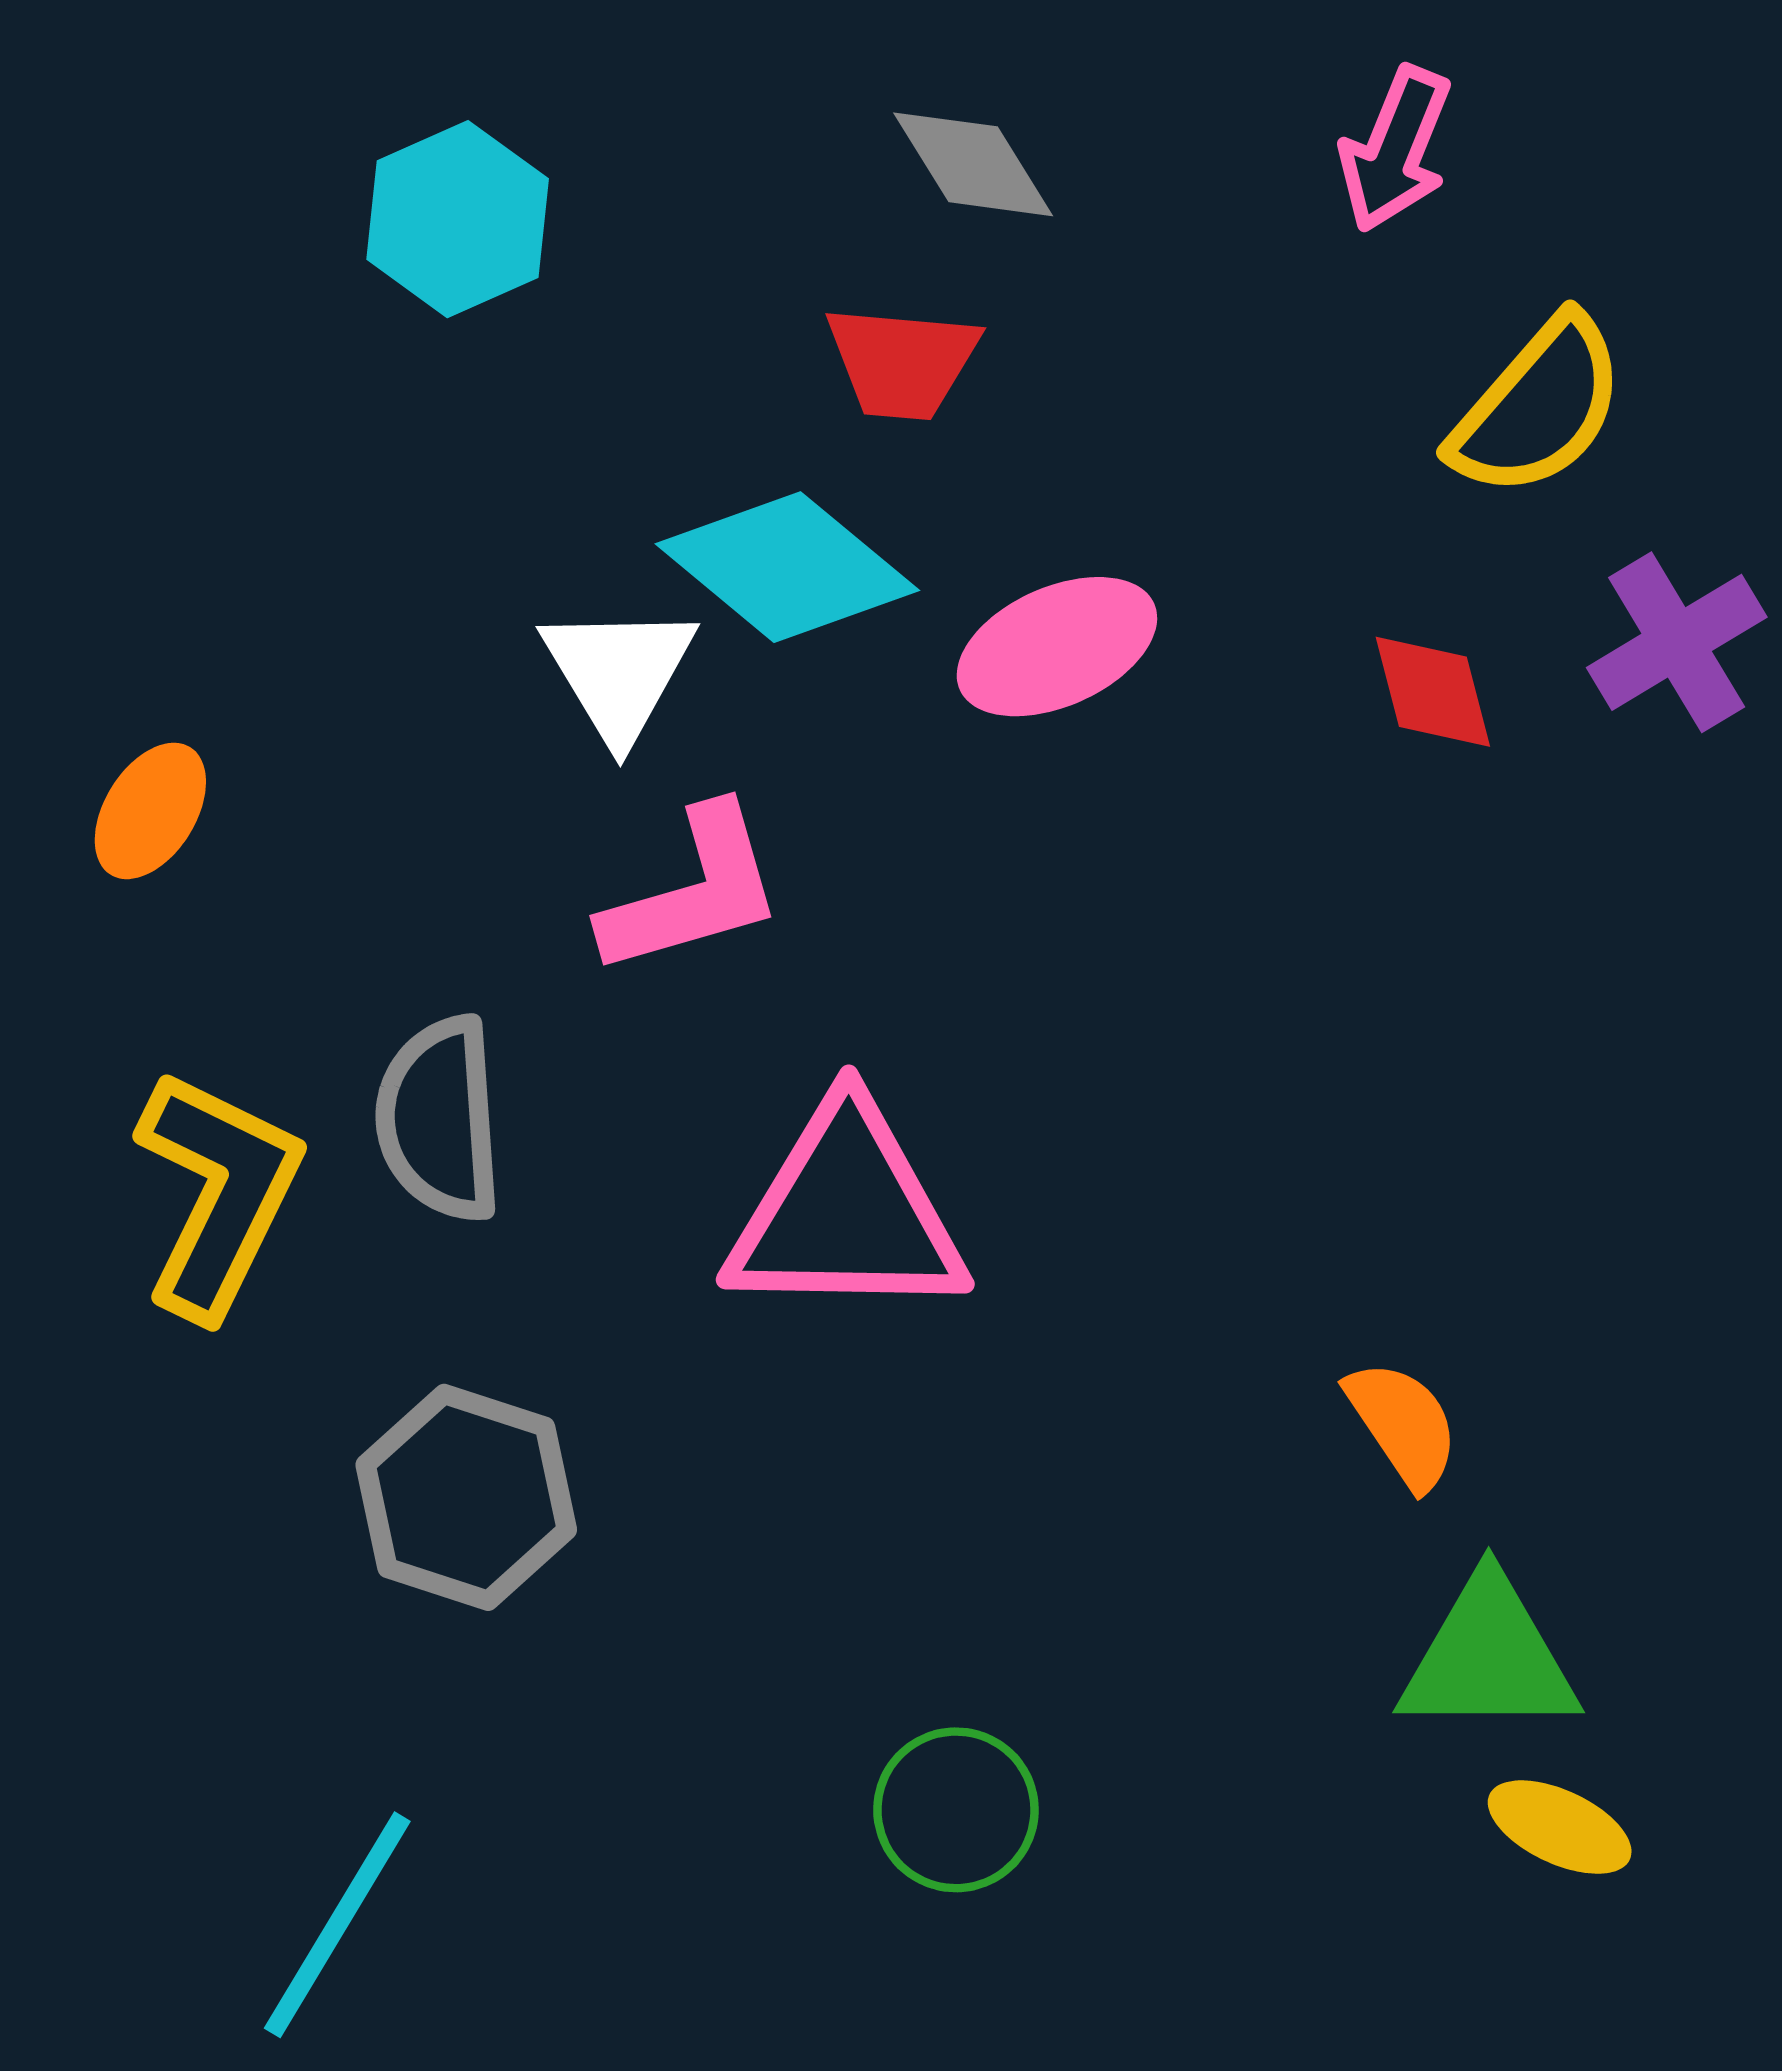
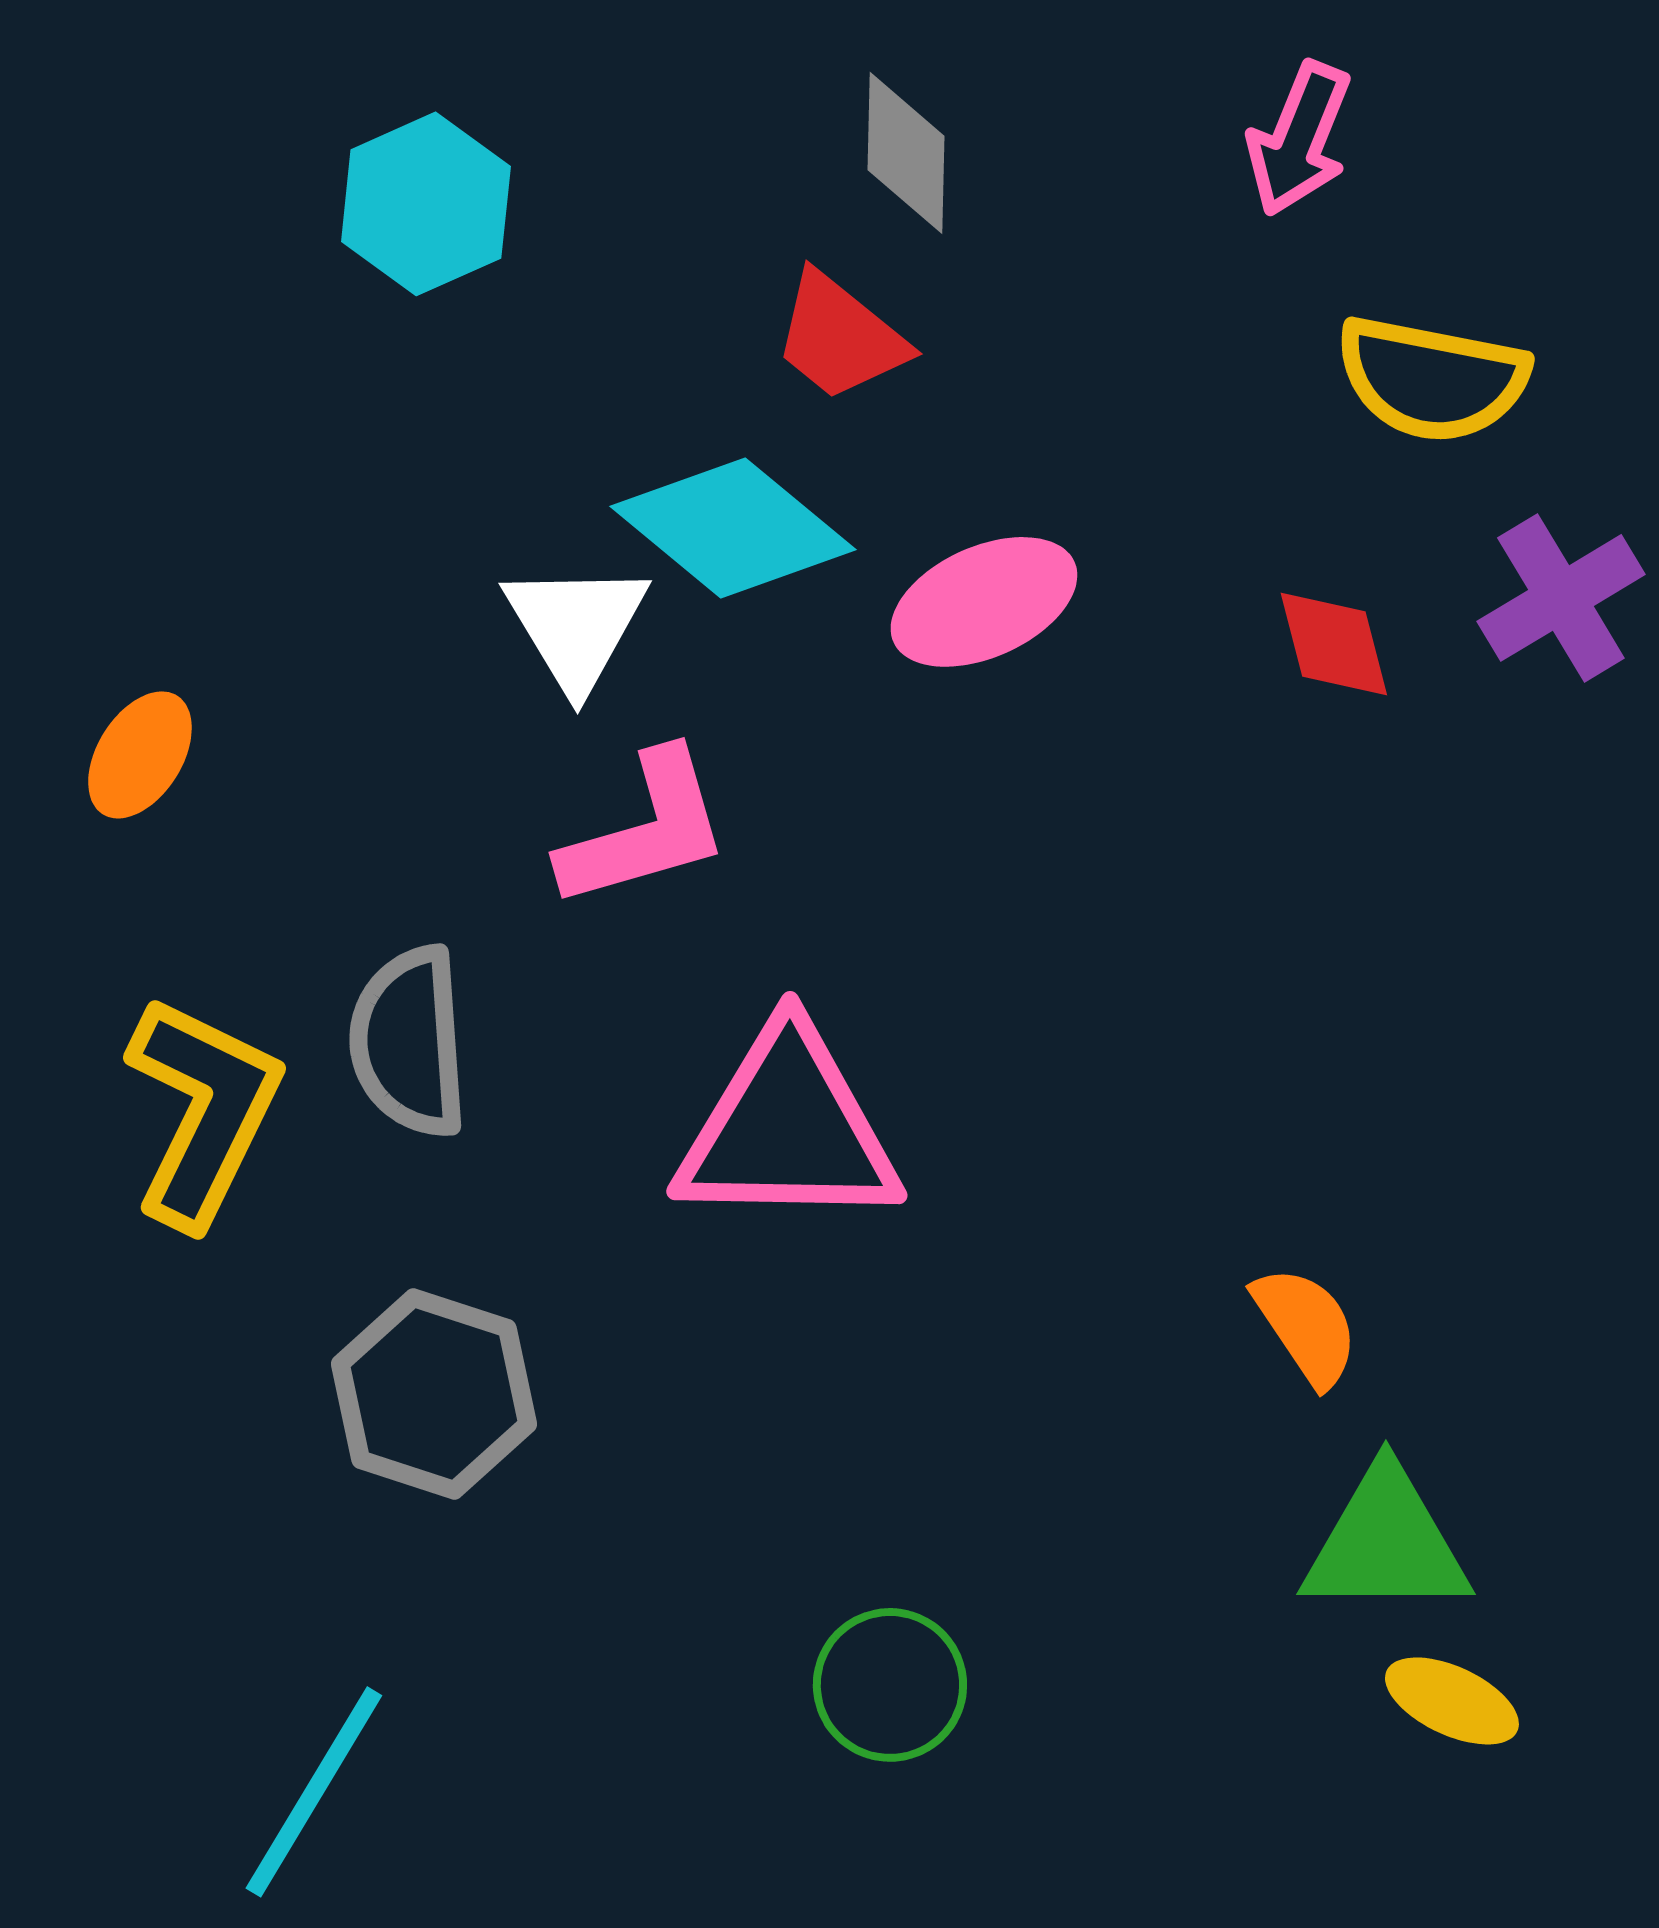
gray diamond: (973, 164) -> (906, 153), turned 33
red trapezoid: (902, 362) -> (840, 337), turned 34
yellow semicircle: (1538, 407) -> (1432, 379), turned 60

